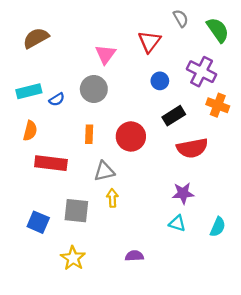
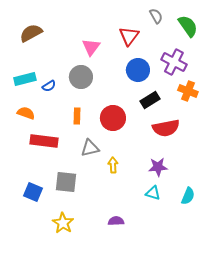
blue circle: (160, 81) -> (138, 70), size x1.5
orange semicircle: (30, 131) -> (26, 113), turned -84
yellow arrow: (112, 198) -> (113, 165), moved

